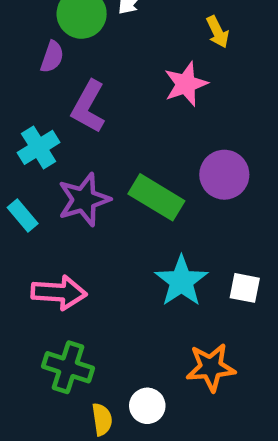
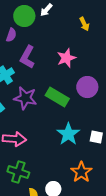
pink star: (186, 84) -> (66, 58), moved
purple star: (84, 200) -> (25, 98), turned 30
orange star: (211, 367) -> (81, 172), turned -30

